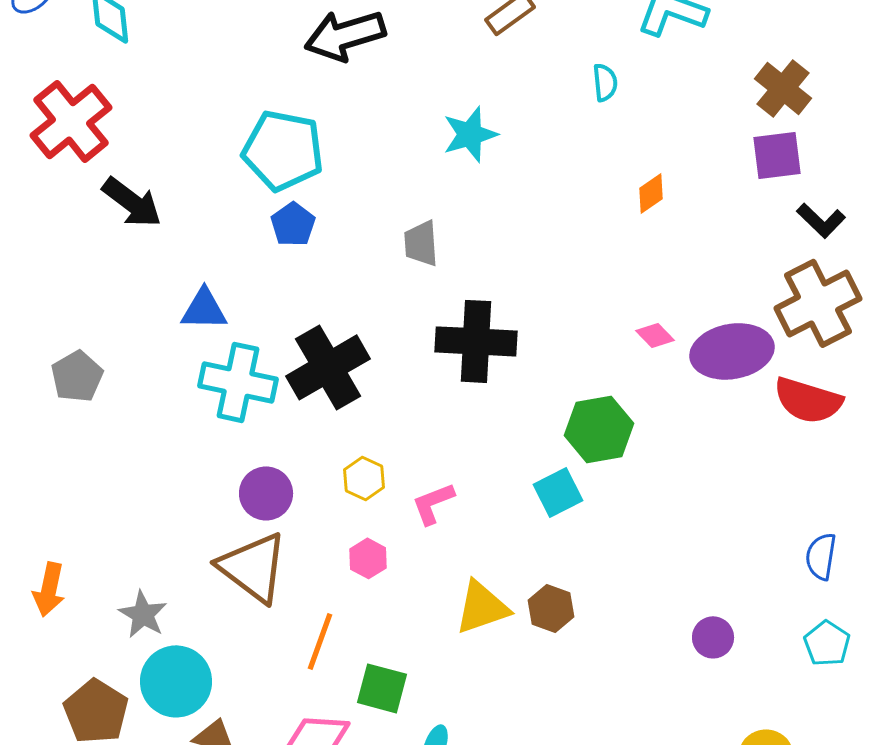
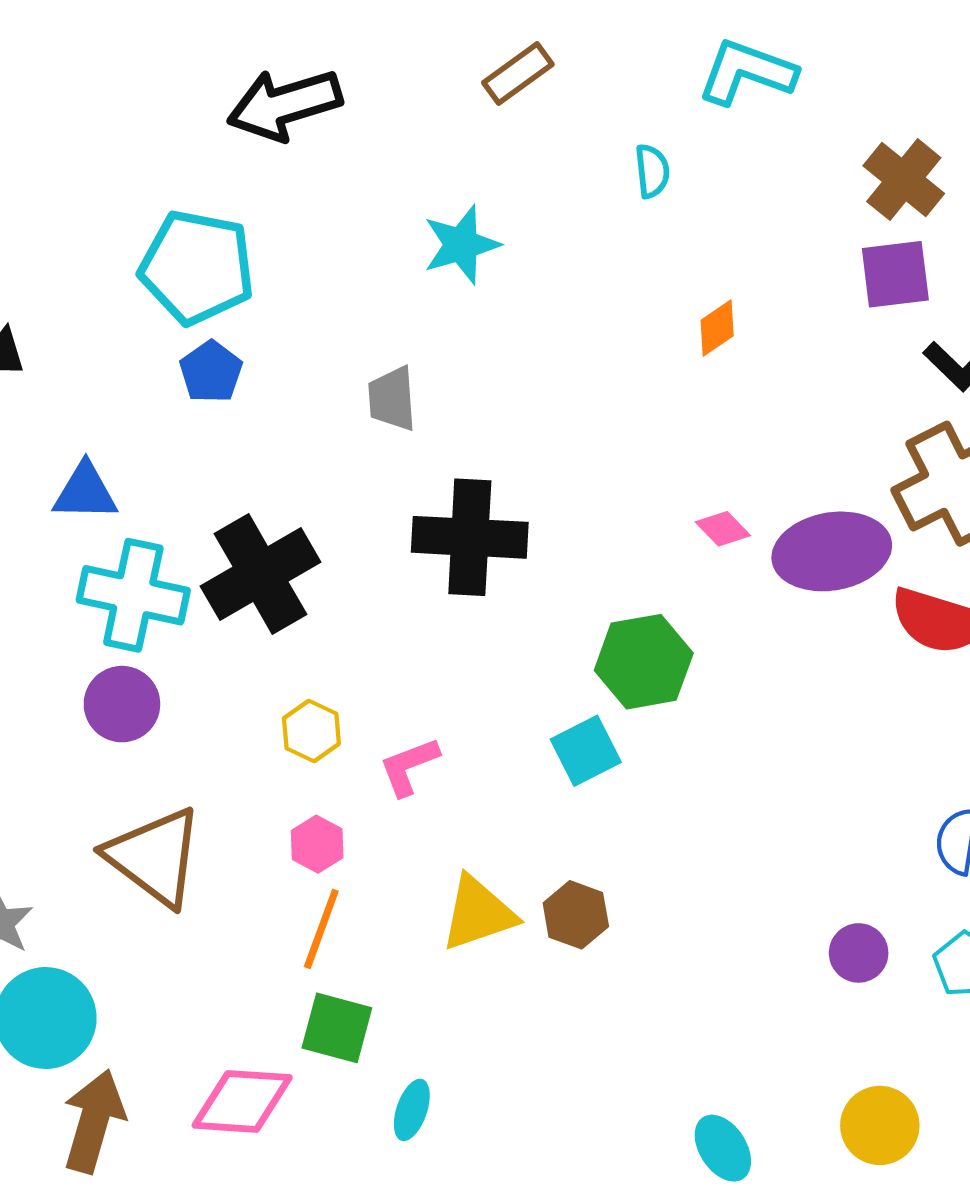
purple circle: (266, 493) -> (122, 704), moved
purple circle: (713, 637) -> (859, 953), moved
orange line: (320, 641) -> (321, 929), moved

